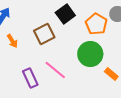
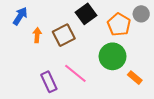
orange arrow: (12, 41) -> (37, 35), moved, turned -144

